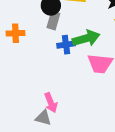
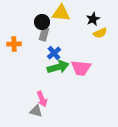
green arrow: (86, 38) -> (58, 67), moved
blue cross: (66, 45) -> (54, 53), turned -32

